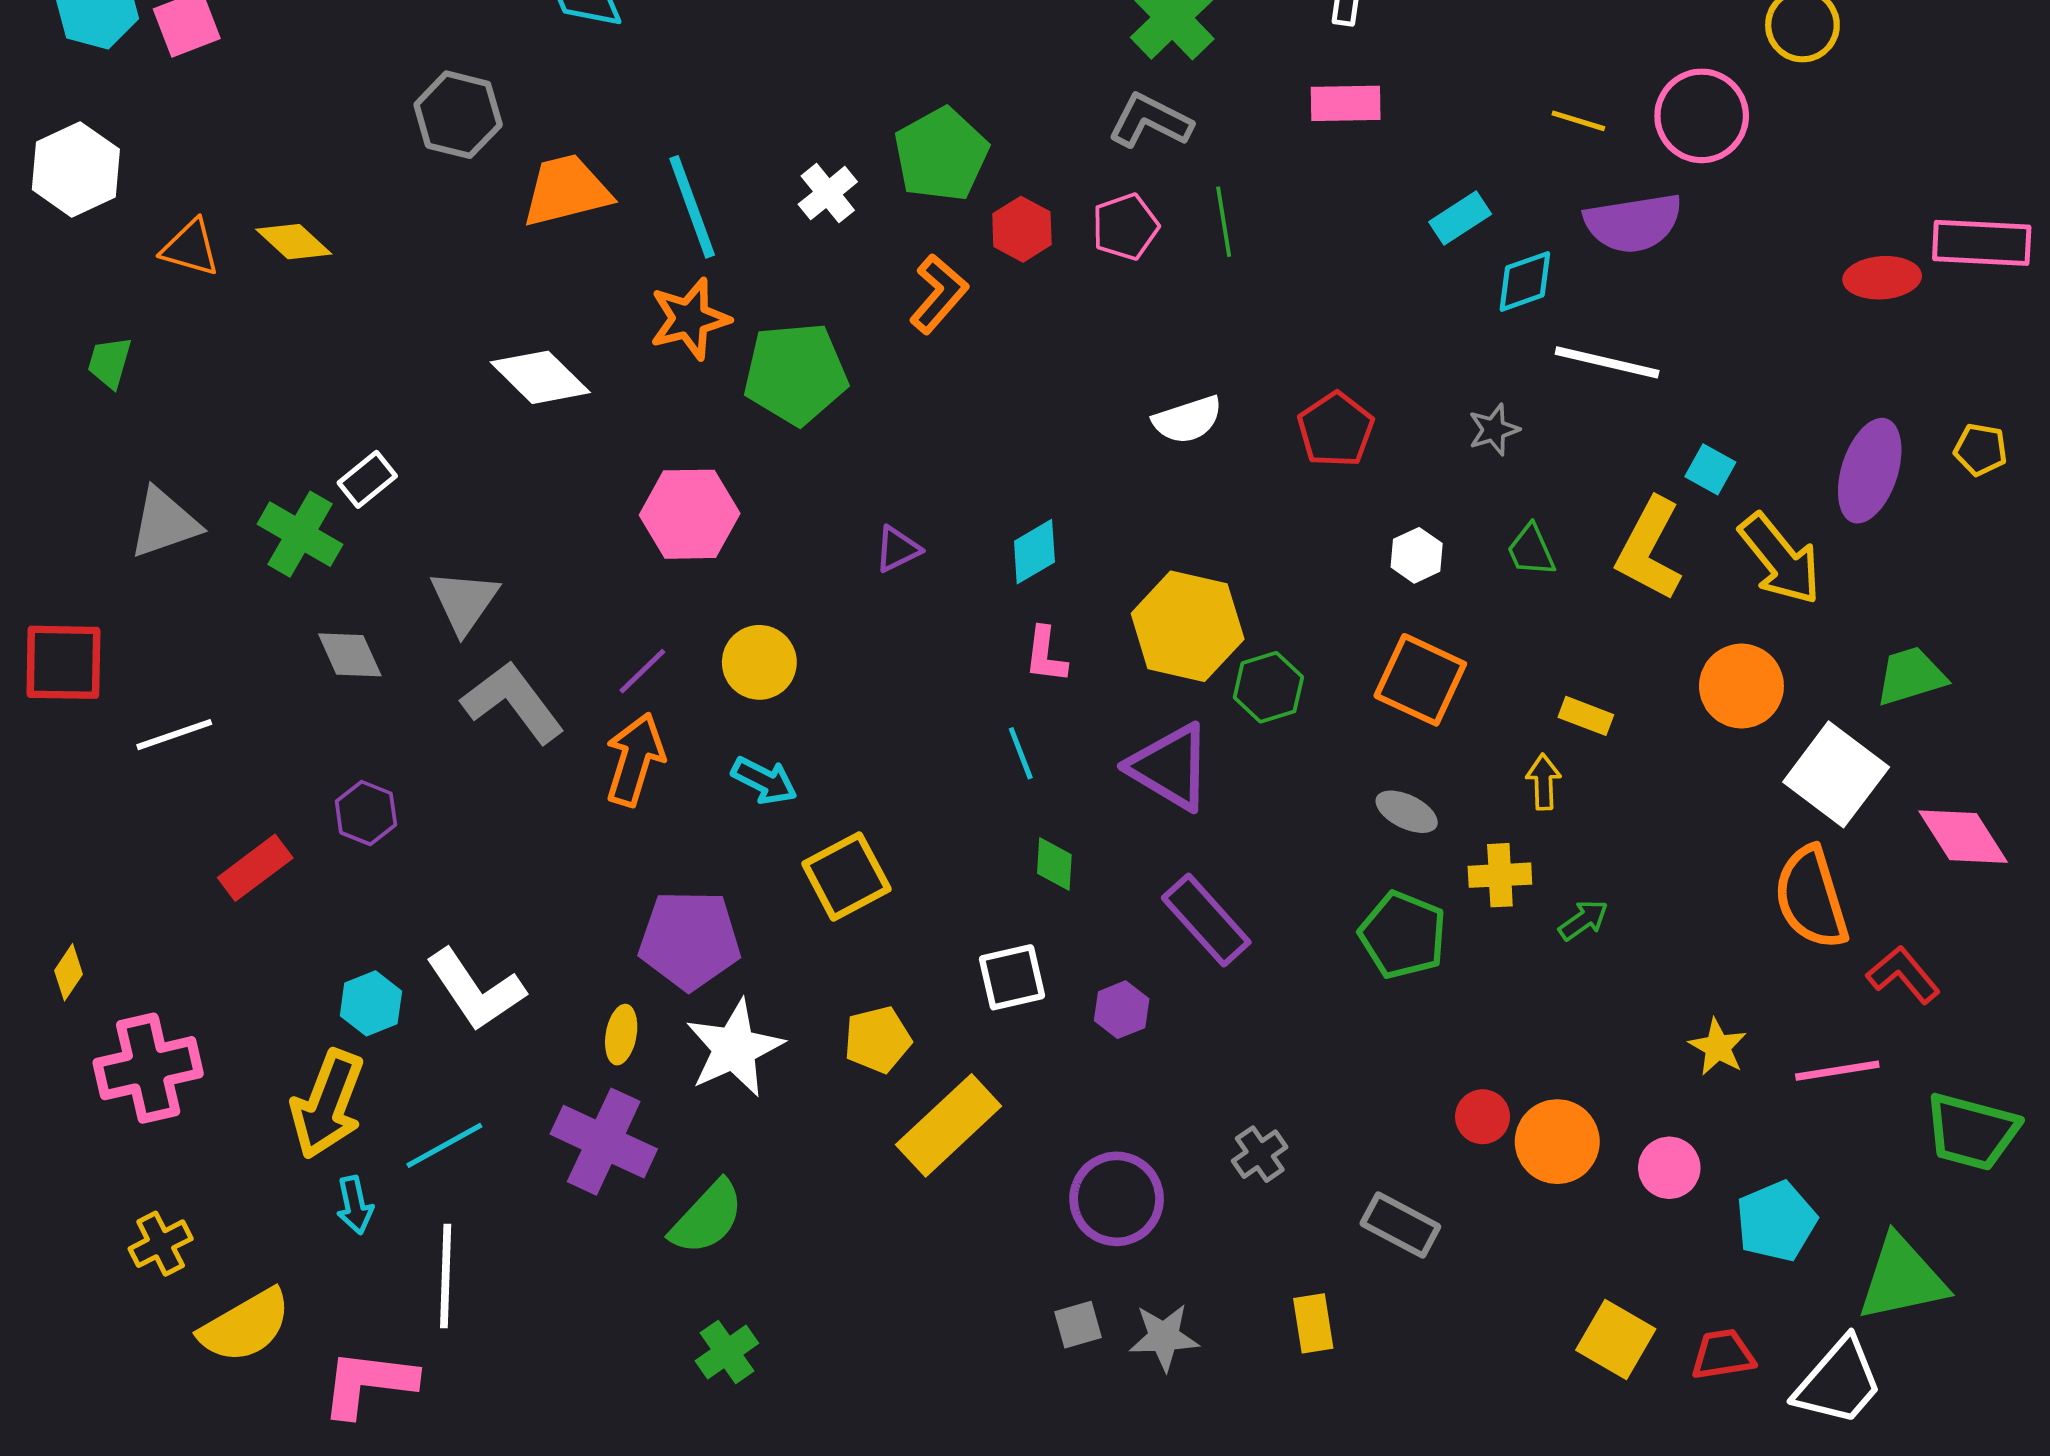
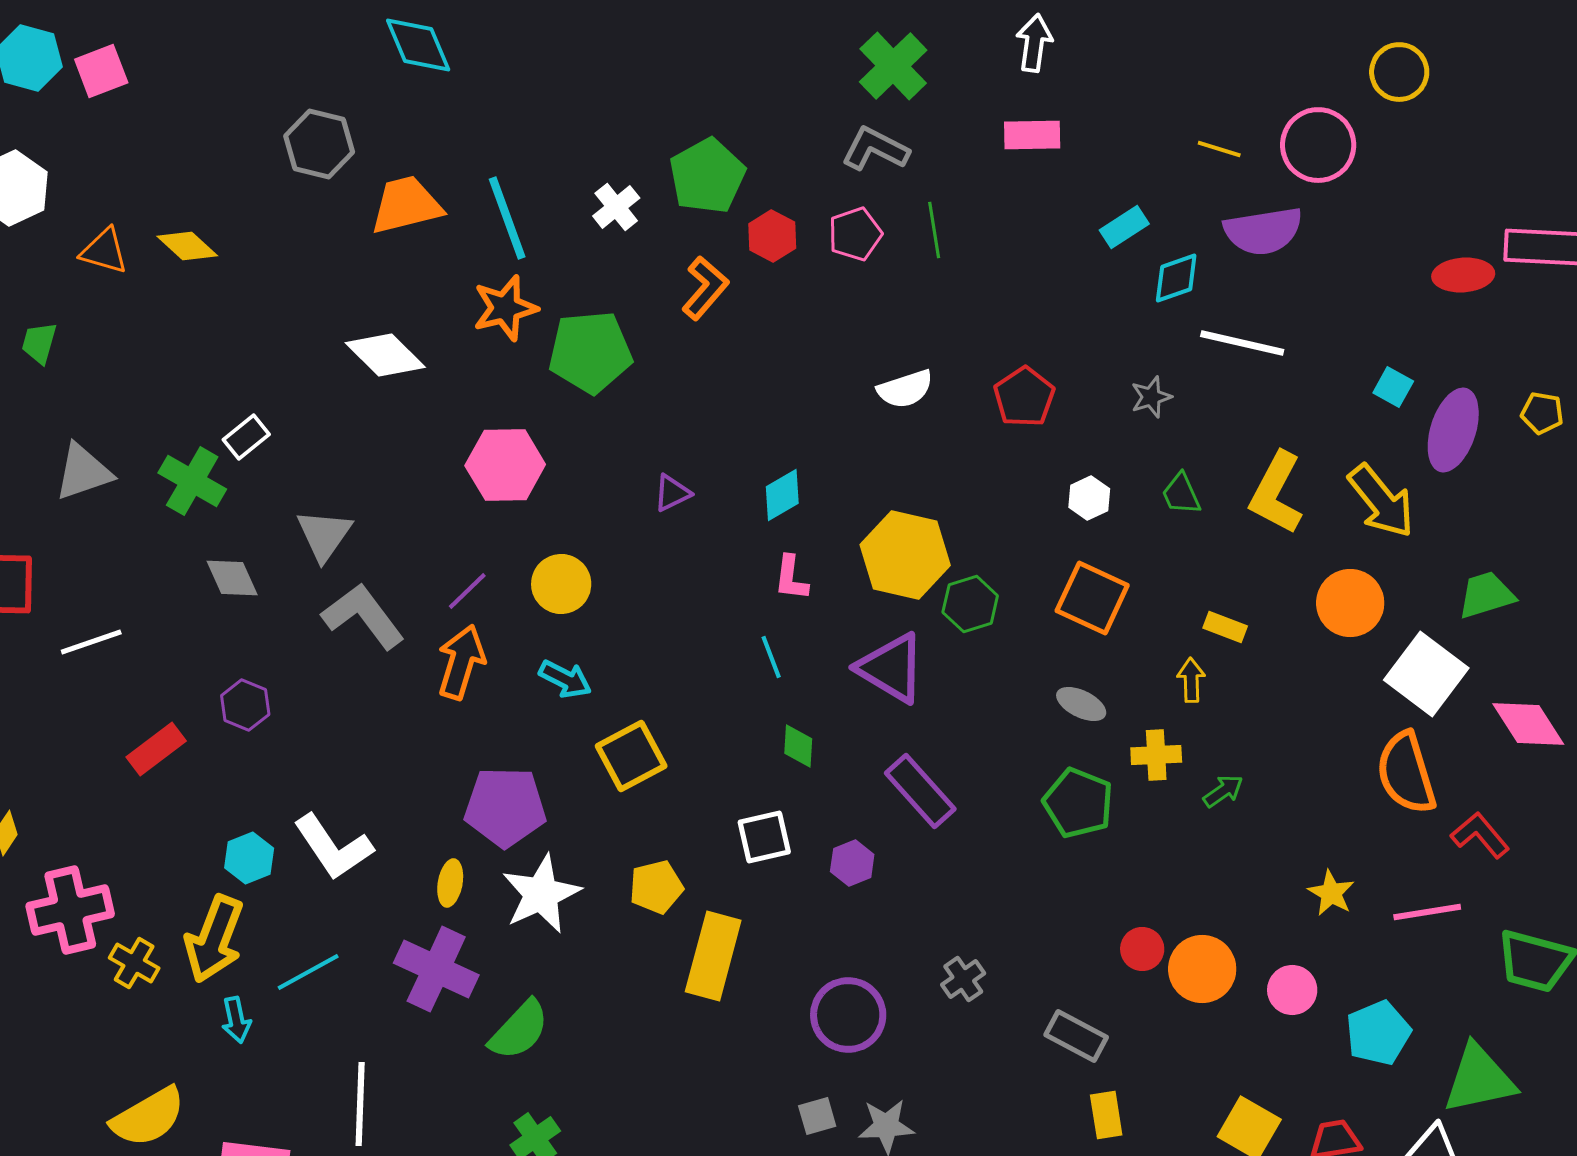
cyan square: (1710, 469) -> (1393, 387), moved
yellow rectangle: (949, 1125) -> (713, 956), turned -32
yellow cross: (161, 1244) -> (134, 963), moved, turned -33
white line: (446, 1276) -> (360, 1104), moved
yellow rectangle: (1313, 1323) -> (1106, 1115), moved

